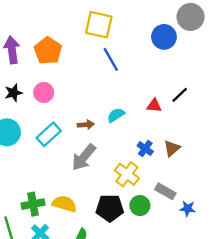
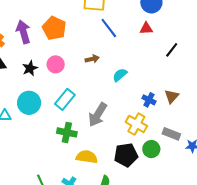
red triangle: (154, 106) -> (146, 28), moved
brown arrow: (86, 125) -> (92, 59), moved
green cross: (33, 204) -> (67, 132), moved, turned 30

